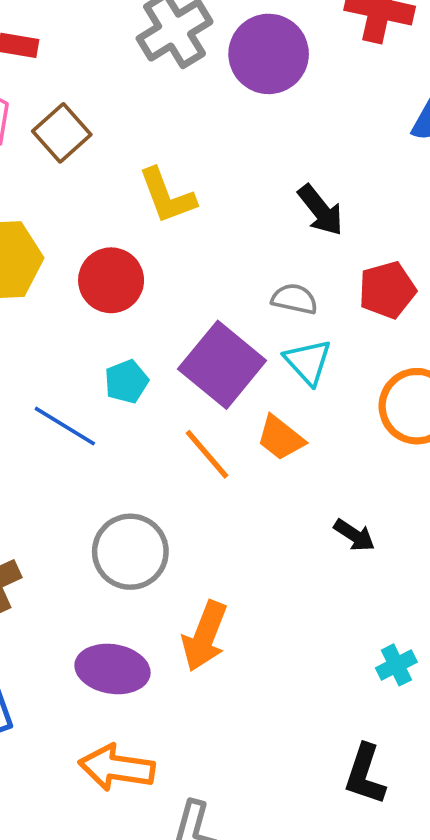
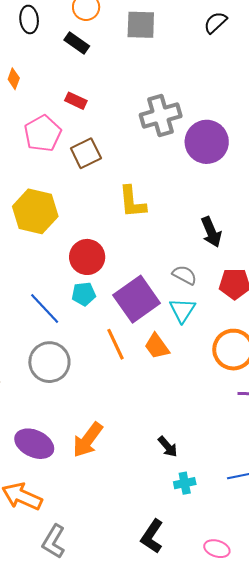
red circle: (111, 280) -> (87, 257), moved
black arrow: (354, 535) -> (168, 447), moved
gray circle: (130, 552) -> (49, 362), moved

